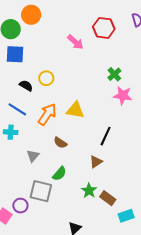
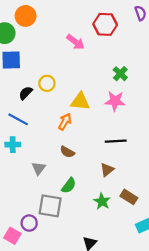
black semicircle: (26, 86) -> (26, 93), turned -72
pink star: (123, 96) -> (115, 101), moved
yellow triangle: (75, 110) -> (80, 101), moved
orange arrow: (47, 114) -> (65, 122), moved, size x0.7
black line: (106, 136) -> (116, 141), turned 66
brown rectangle: (108, 198) -> (129, 197), moved

